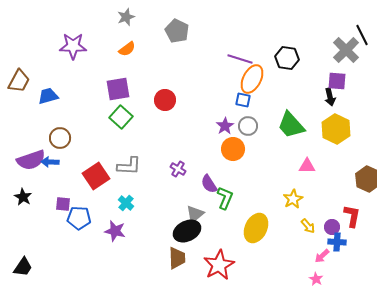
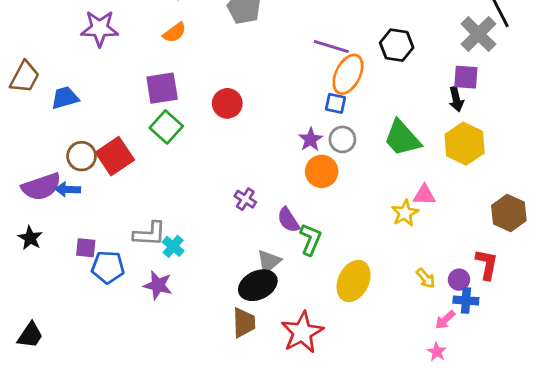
gray L-shape: (129, 166) -> (150, 234), moved
red square: (96, 176) -> (115, 156), moved
yellow star: (293, 199) -> (405, 213), moved

